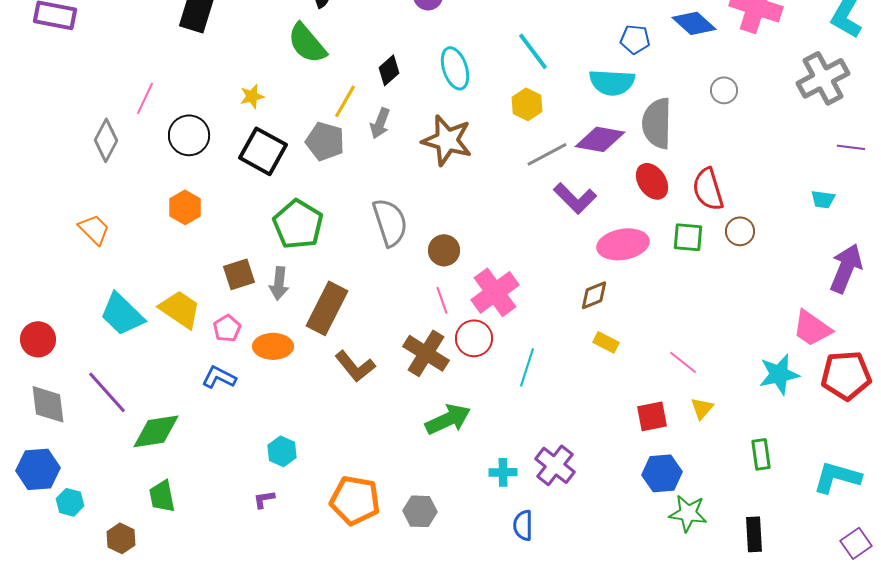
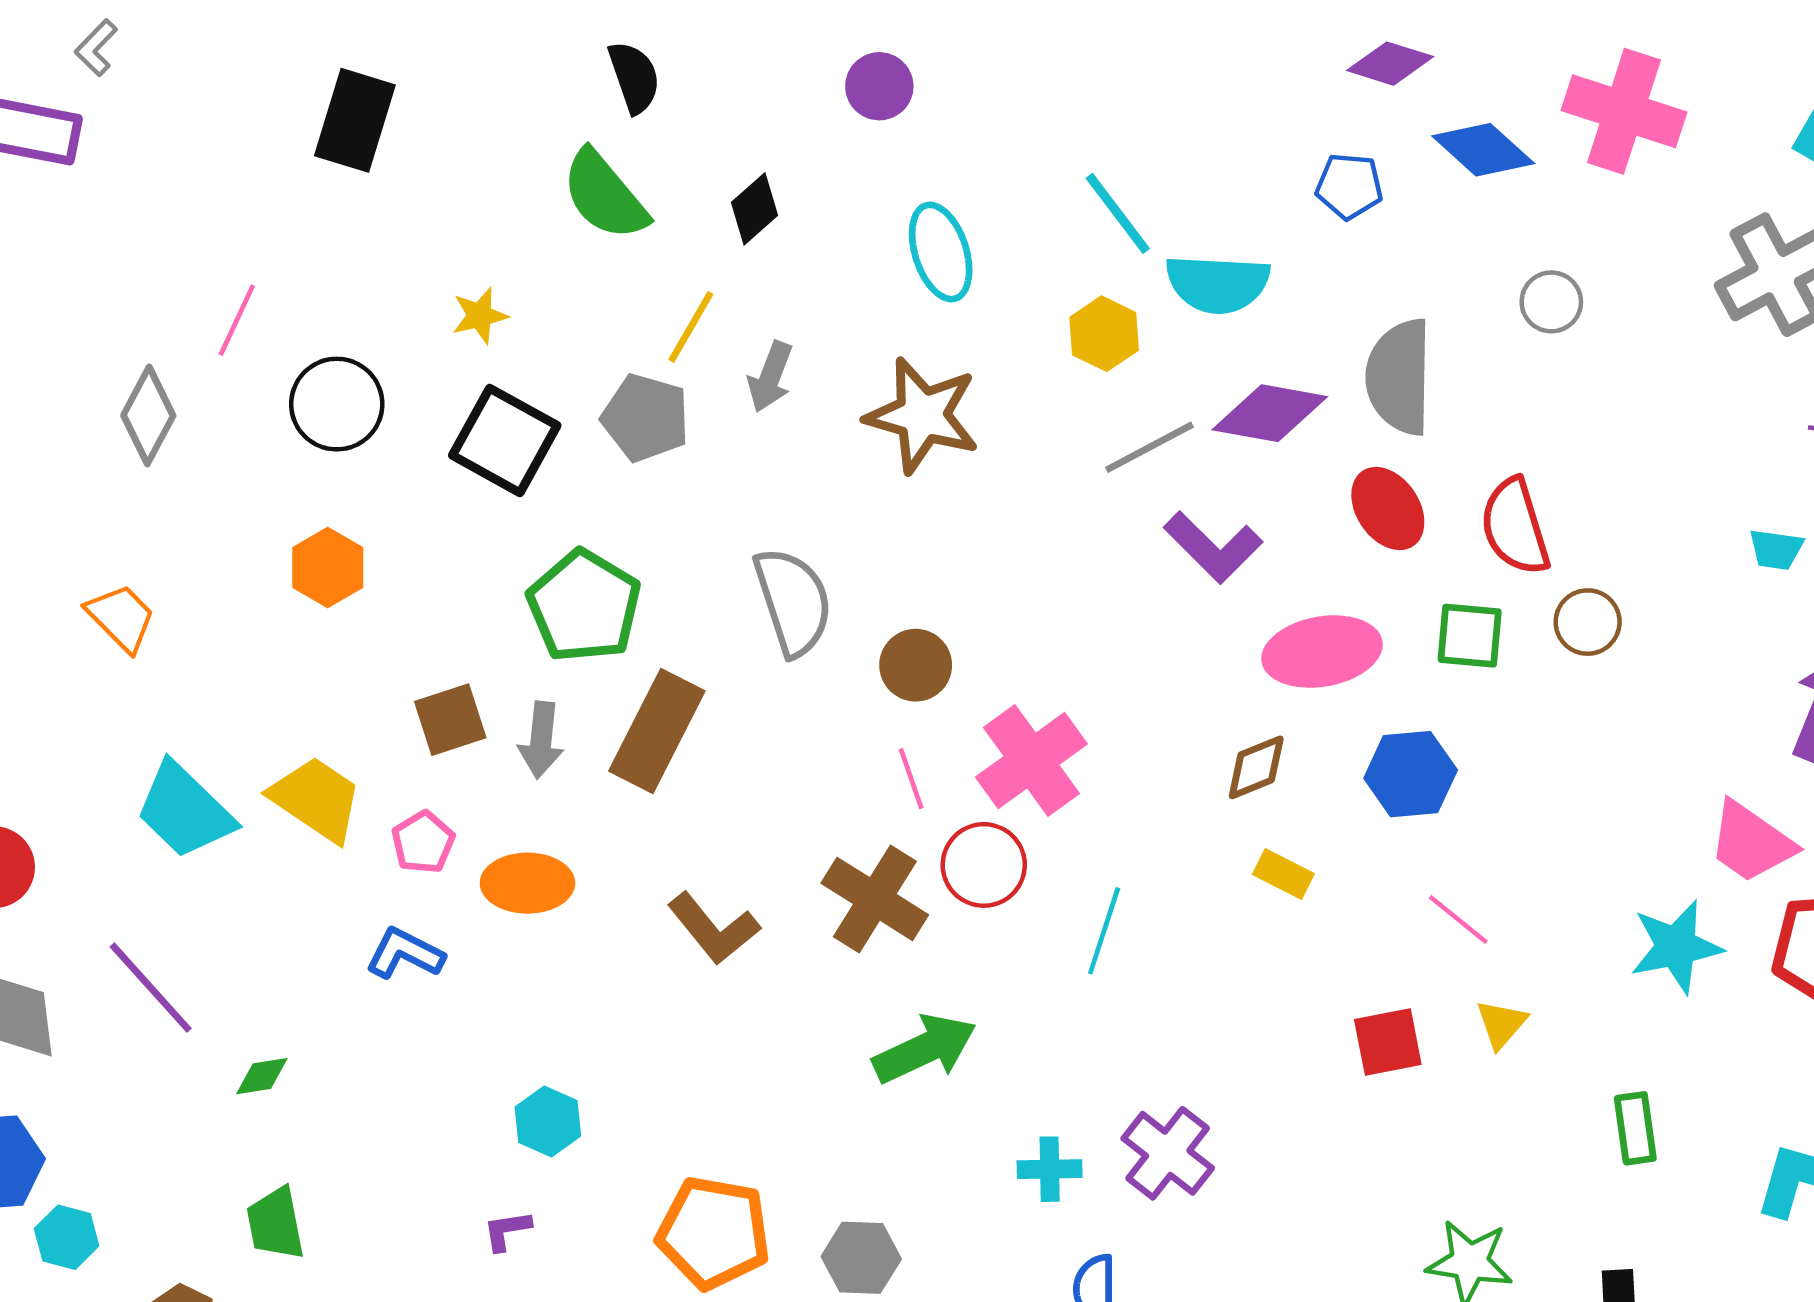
black diamond: (389, 70) -> (754, 209), moved
cyan semicircle: (612, 82) -> (1218, 284), moved
brown rectangle: (327, 308) -> (657, 731), moved
green diamond: (156, 431) -> (262, 1076), size x0.5
blue hexagon: (662, 473) -> (1411, 774), moved

